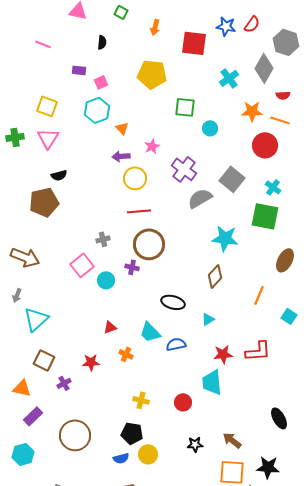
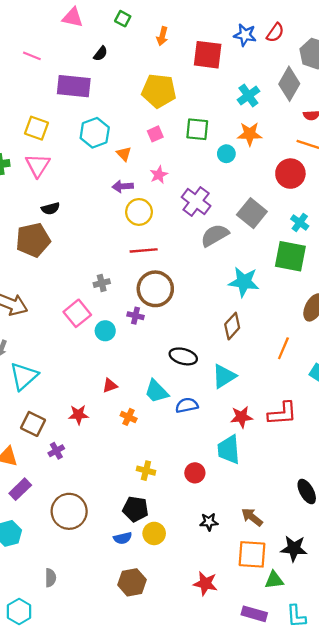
black semicircle: (102, 42) -> (101, 54), turned 32
purple rectangle: (79, 70) -> (74, 86), size x2.0
pink square: (101, 82) -> (155, 134), moved
orange star: (252, 111) -> (250, 134), moved
cyan triangle: (208, 319) -> (224, 376), size x1.6
red star: (91, 362) -> (78, 415), moved

